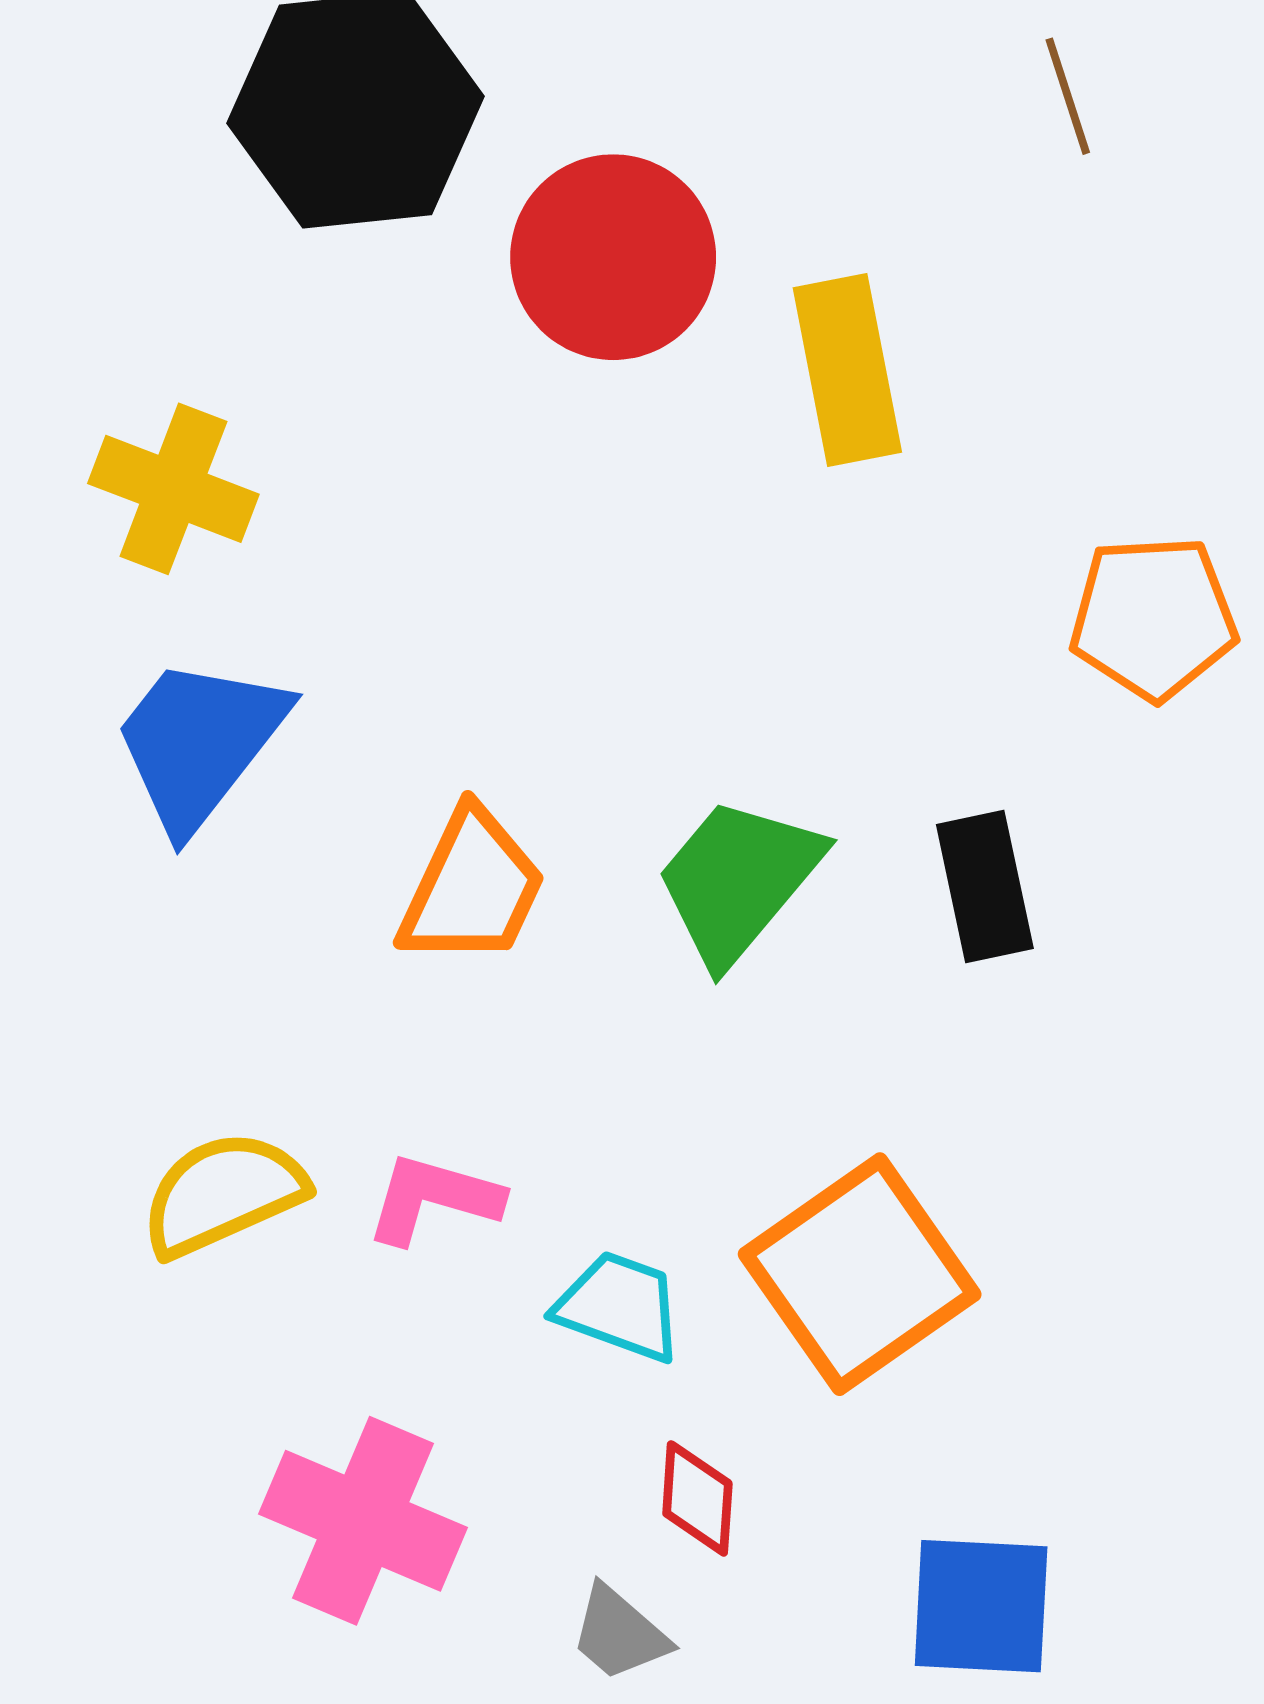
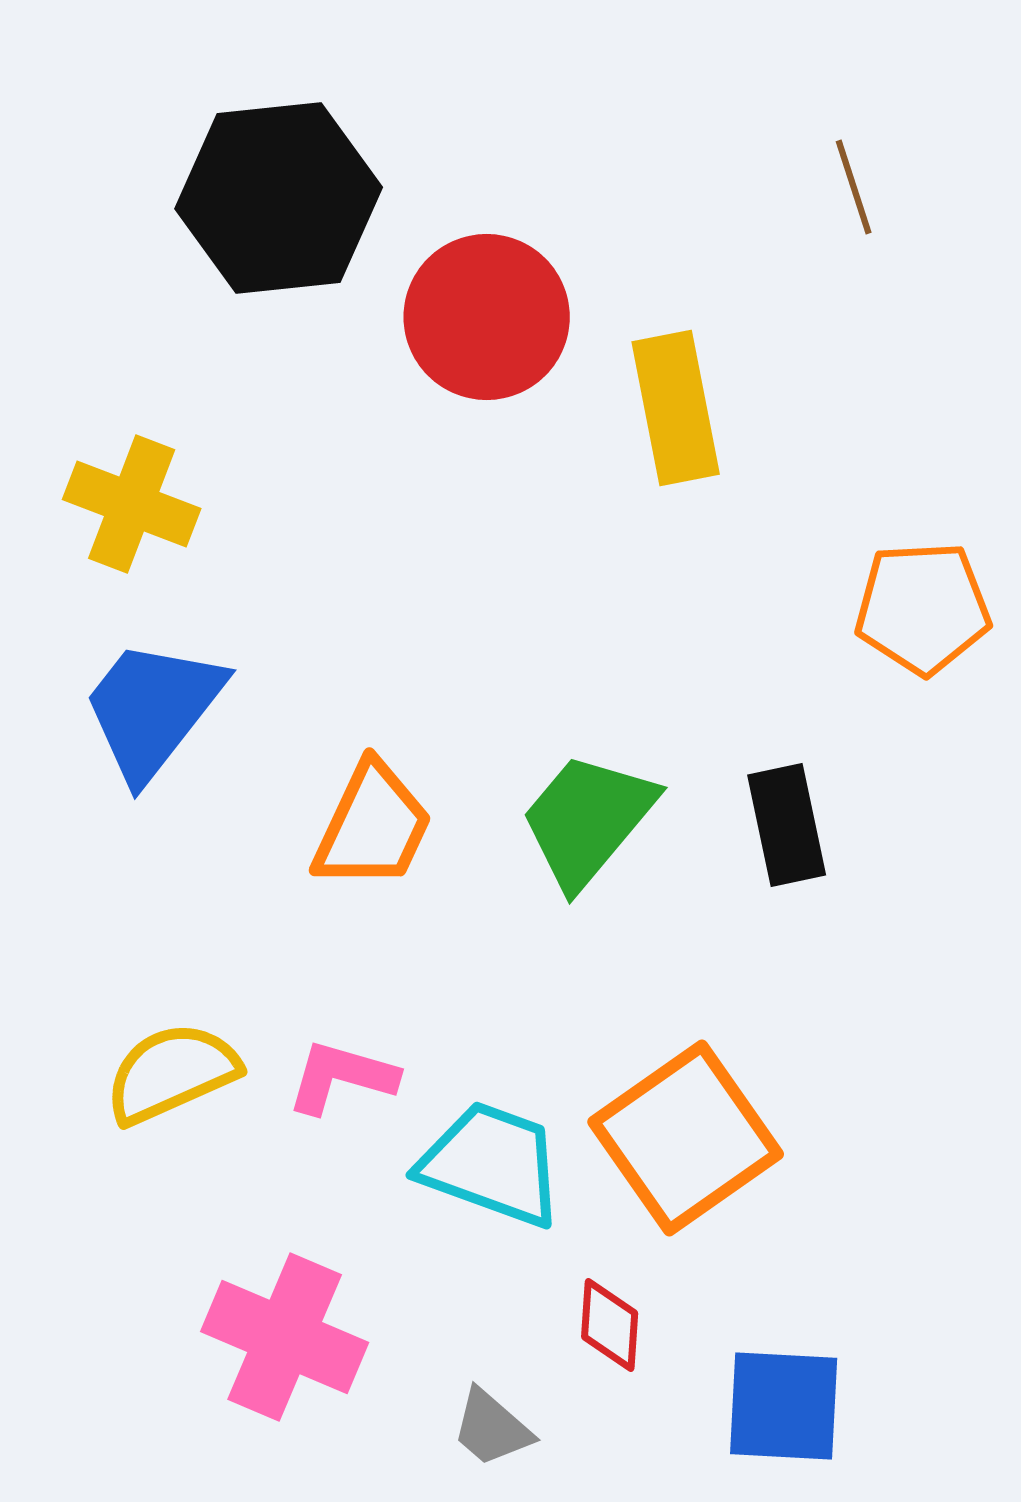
cyan trapezoid: (619, 1306) -> (492, 1164), size x1.4
red diamond: (697, 1498) -> (610, 1325), moved

